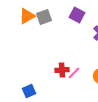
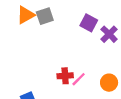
purple square: (77, 15) -> (89, 23), moved

